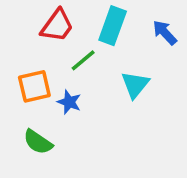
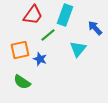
blue arrow: (165, 33) -> (95, 28), moved

